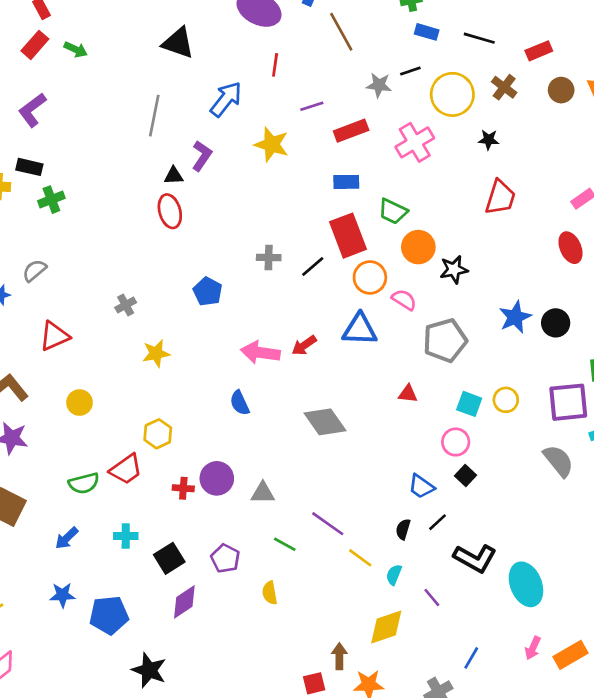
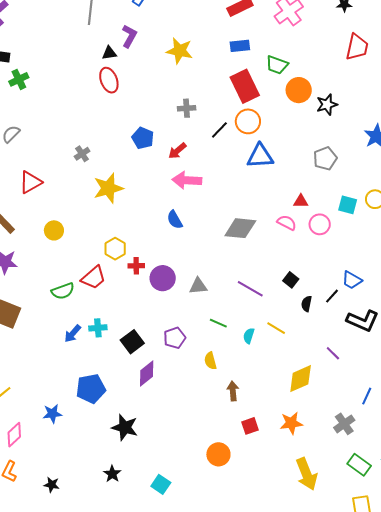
yellow star: (272, 144) -> (180, 51), moved
black line: (313, 267) -> (219, 130), moved
orange circle: (370, 277) -> (248, 121), moved
pink semicircle: (404, 300) -> (287, 223), moved
gray pentagon: (445, 340) -> (325, 159), size x0.7
red arrow: (304, 345) -> (177, 151), moved
yellow star: (156, 353) -> (108, 188), size x1.4
gray diamond: (325, 422) -> (240, 228), turned -44
pink circle: (456, 442) -> (320, 224), moved
black square: (466, 475) -> (291, 280), moved
blue trapezoid: (421, 486) -> (352, 280), moved
red cross: (183, 488) -> (136, 266), moved
purple line: (328, 524) -> (250, 289), moved
blue arrow: (67, 538) -> (73, 334), moved
purple pentagon: (225, 558) -> (175, 338), turned 30
cyan semicircle: (394, 575) -> (249, 336), moved
blue star: (62, 595) -> (52, 414), moved
brown arrow: (339, 656) -> (233, 391), moved

